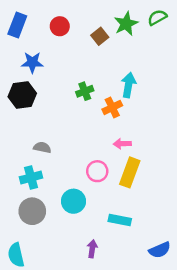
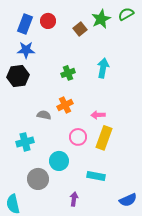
blue rectangle: (17, 25) -> (25, 24), moved
orange cross: (112, 107) -> (65, 105), moved
gray semicircle: (42, 147) -> (44, 115), moved
gray circle: (32, 211) -> (38, 179), moved

